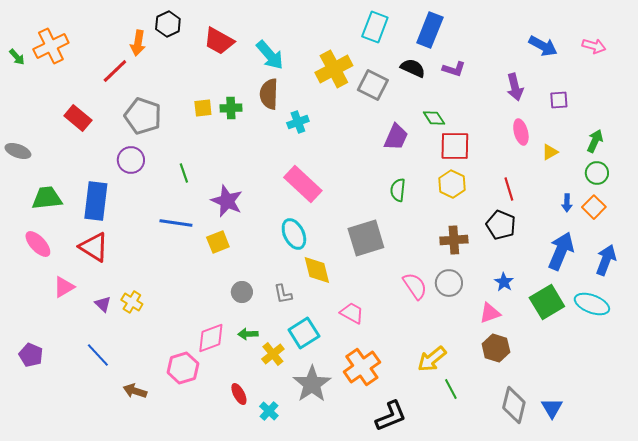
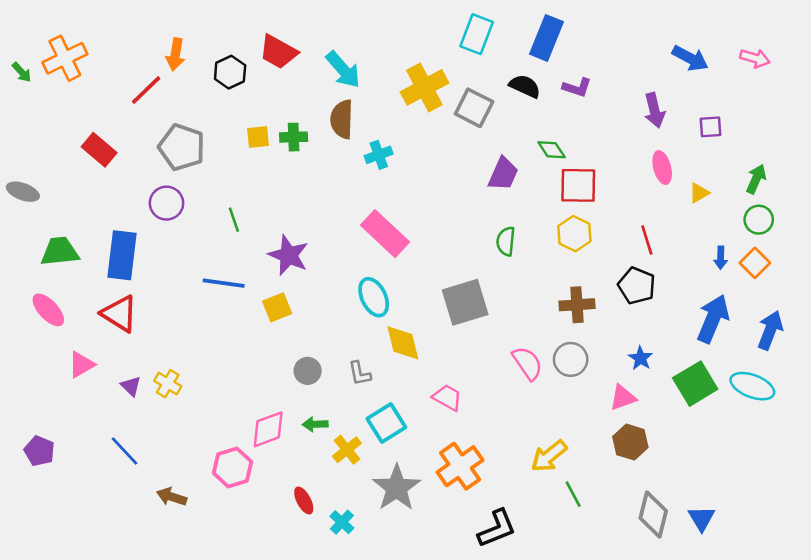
black hexagon: (168, 24) -> (230, 72), moved

